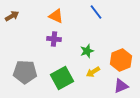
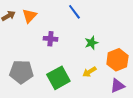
blue line: (96, 12) -> (74, 12), moved
orange triangle: (56, 16) -> (29, 16), moved, turned 49
green star: (87, 51) -> (91, 43), moved

